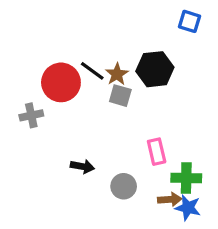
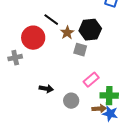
black line: (92, 71) -> (51, 20), moved
gray square: (120, 96) -> (80, 50), moved
pink rectangle: (157, 152) -> (91, 80), turned 63

